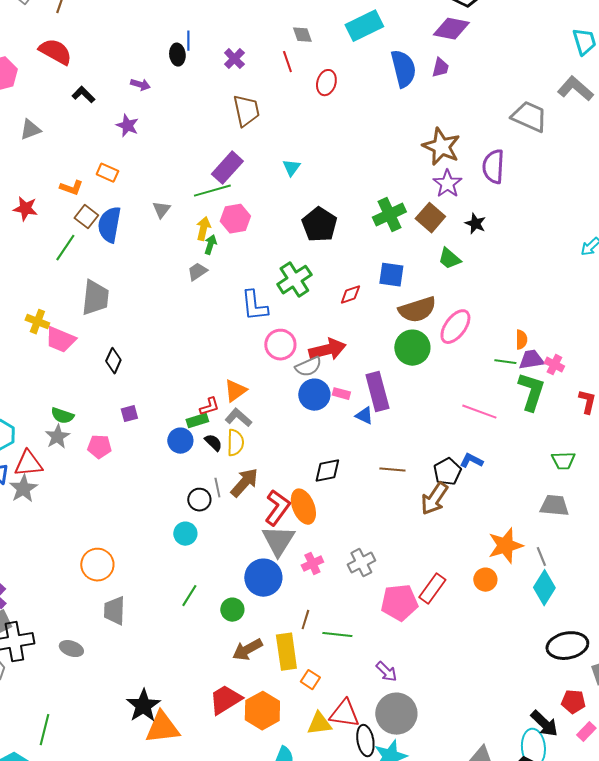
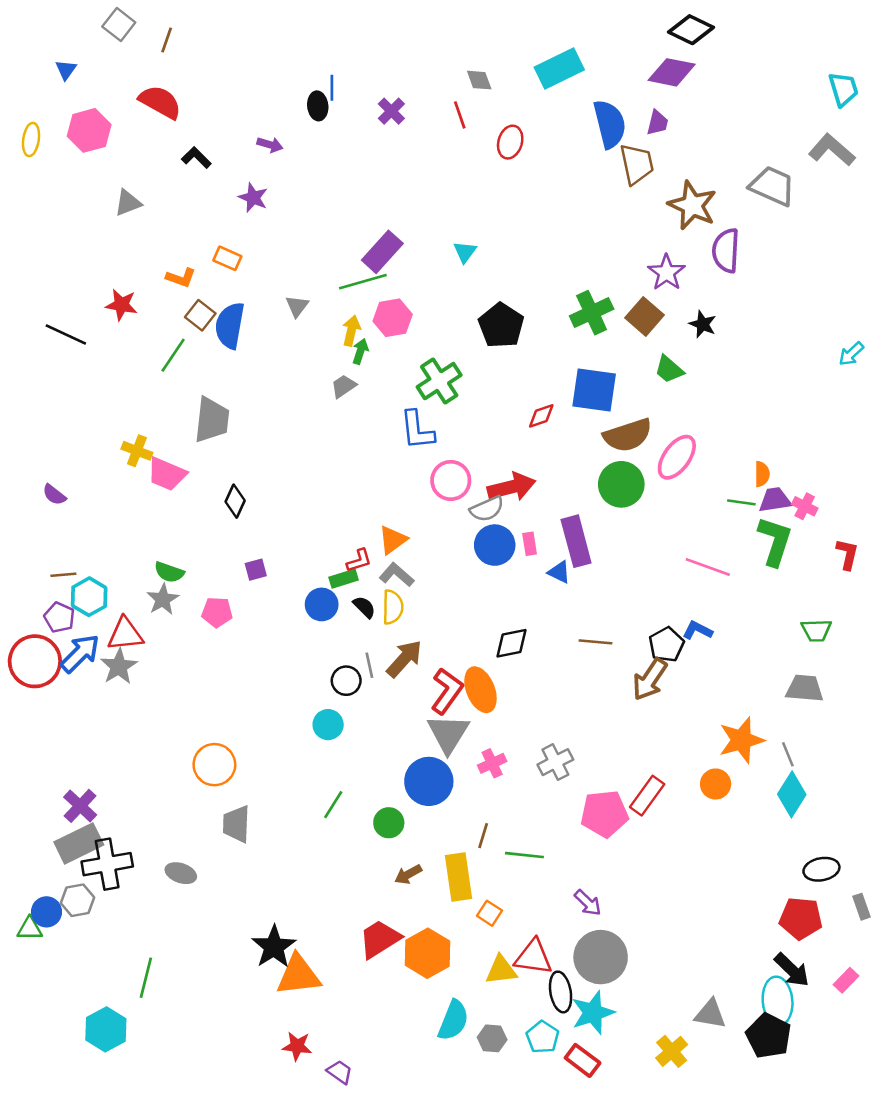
brown trapezoid: (246, 111) -> (637, 164), moved
brown star: (441, 147) -> (692, 205), moved
blue square: (391, 275) -> (594, 390), size x1.4
green cross: (294, 280) -> (439, 381), moved
pink rectangle: (341, 394) -> (530, 544), turned 66
black ellipse: (567, 646) -> (821, 869), size x0.7
brown arrow: (247, 650) -> (408, 874), size x0.7
red pentagon: (573, 702) -> (801, 918), moved, size x1.4

